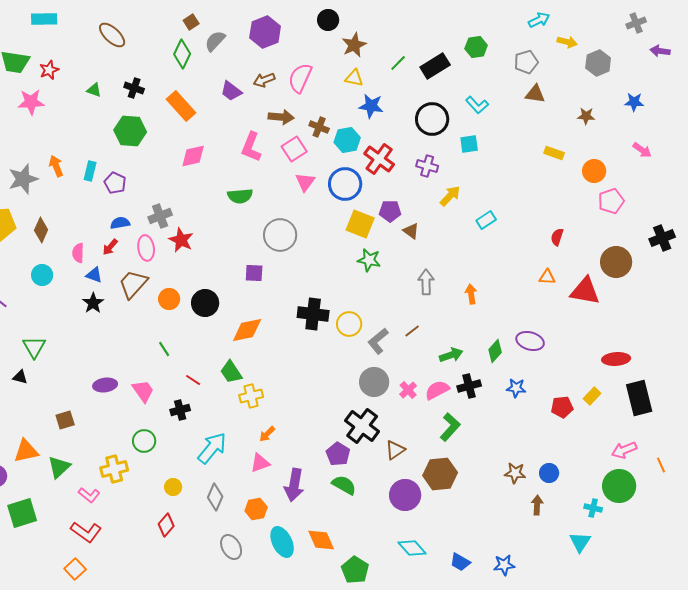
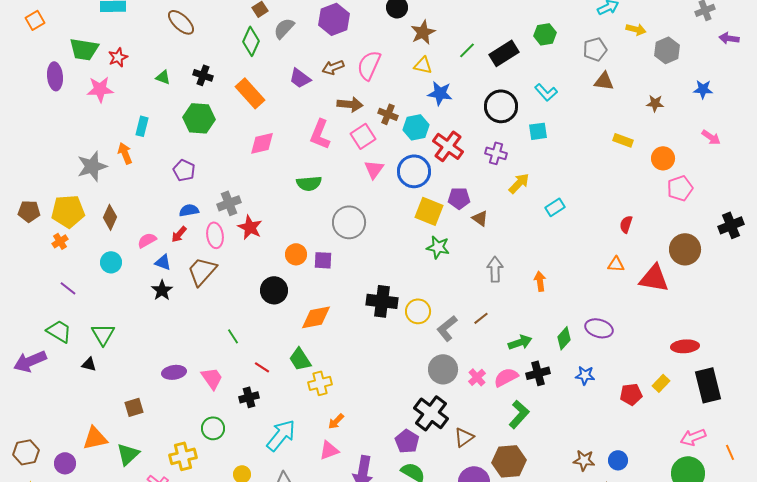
cyan rectangle: (90, 171) -> (142, 126), moved
pink semicircle: (78, 253) -> (147, 240), turned 60
orange circle: (169, 299) -> (296, 254), moved

